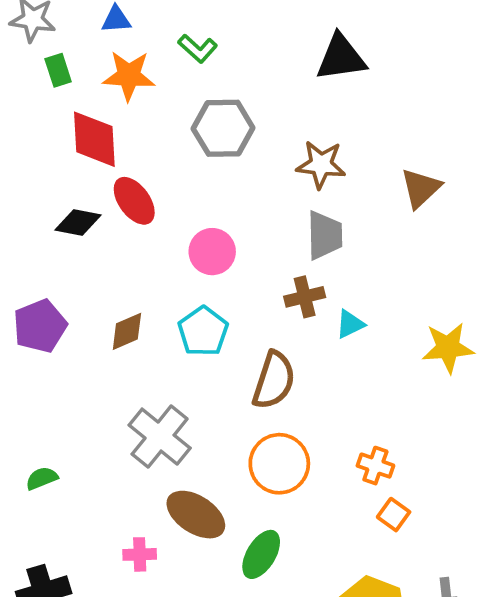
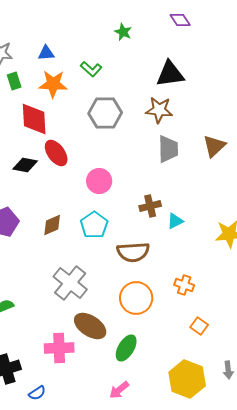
brown star: (321, 165) -> (159, 110), moved
gray trapezoid: (325, 235) -> (168, 149), moved
brown semicircle: (274, 380) -> (133, 252), turned 68
orange cross: (375, 466) -> (184, 285), moved
pink cross: (140, 554) -> (59, 348), size x1.6

